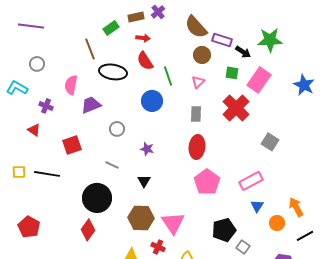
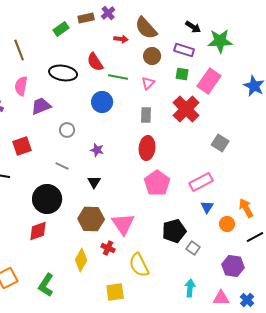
red arrow: (143, 38) -> (121, 39), moved
purple rectangle: (222, 40) -> (184, 50), moved
brown line: (90, 49) -> (19, 50), moved
black arrow: (243, 52) -> (193, 27), moved
green line: (168, 76) -> (118, 77), turned -60
red diamond: (88, 230) -> (38, 231), turned 35

